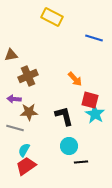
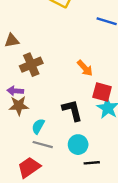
brown star: (29, 112) -> (19, 106), moved
gray line: (15, 128) -> (43, 145), moved
cyan semicircle: (24, 150) -> (38, 126), moved

